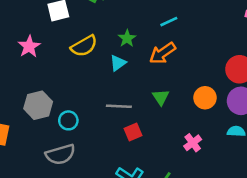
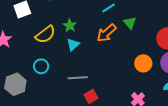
green star: (127, 38) -> (70, 25), moved
green triangle: (161, 97) -> (130, 23), moved
cyan circle: (68, 120) -> (41, 66), moved

